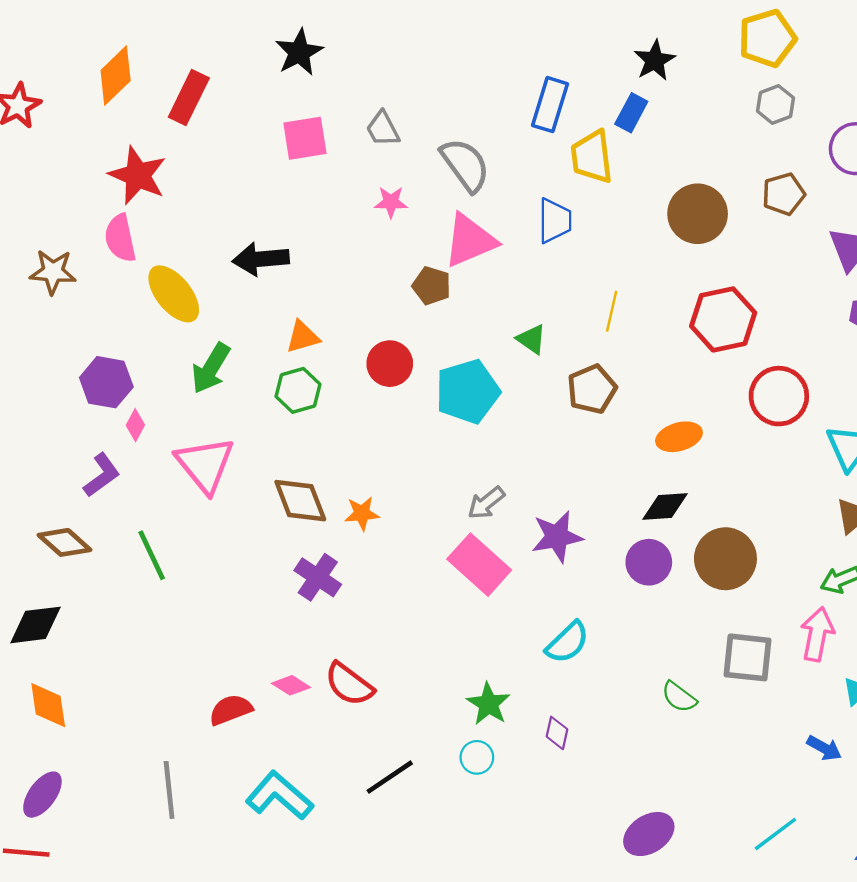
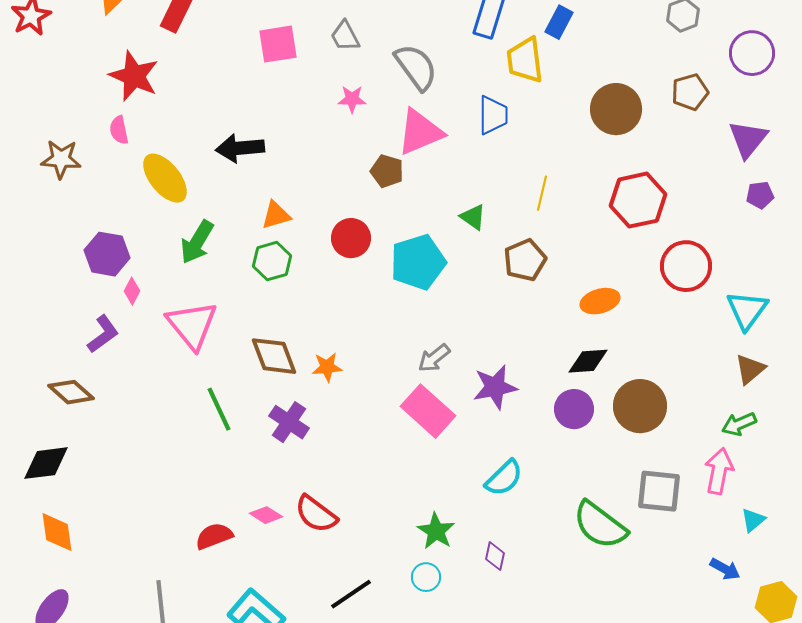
pink semicircle: (120, 238) -> (119, 130), size x0.7
green line: (152, 555) -> (219, 409), moved
green semicircle: (679, 697) -> (600, 525), size x1.8

